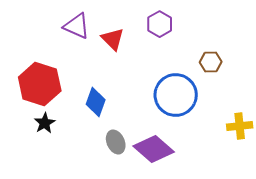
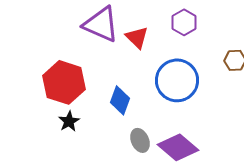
purple triangle: (77, 26) -> (101, 24), size x1.4
blue circle: (176, 95) -> (177, 80), moved

